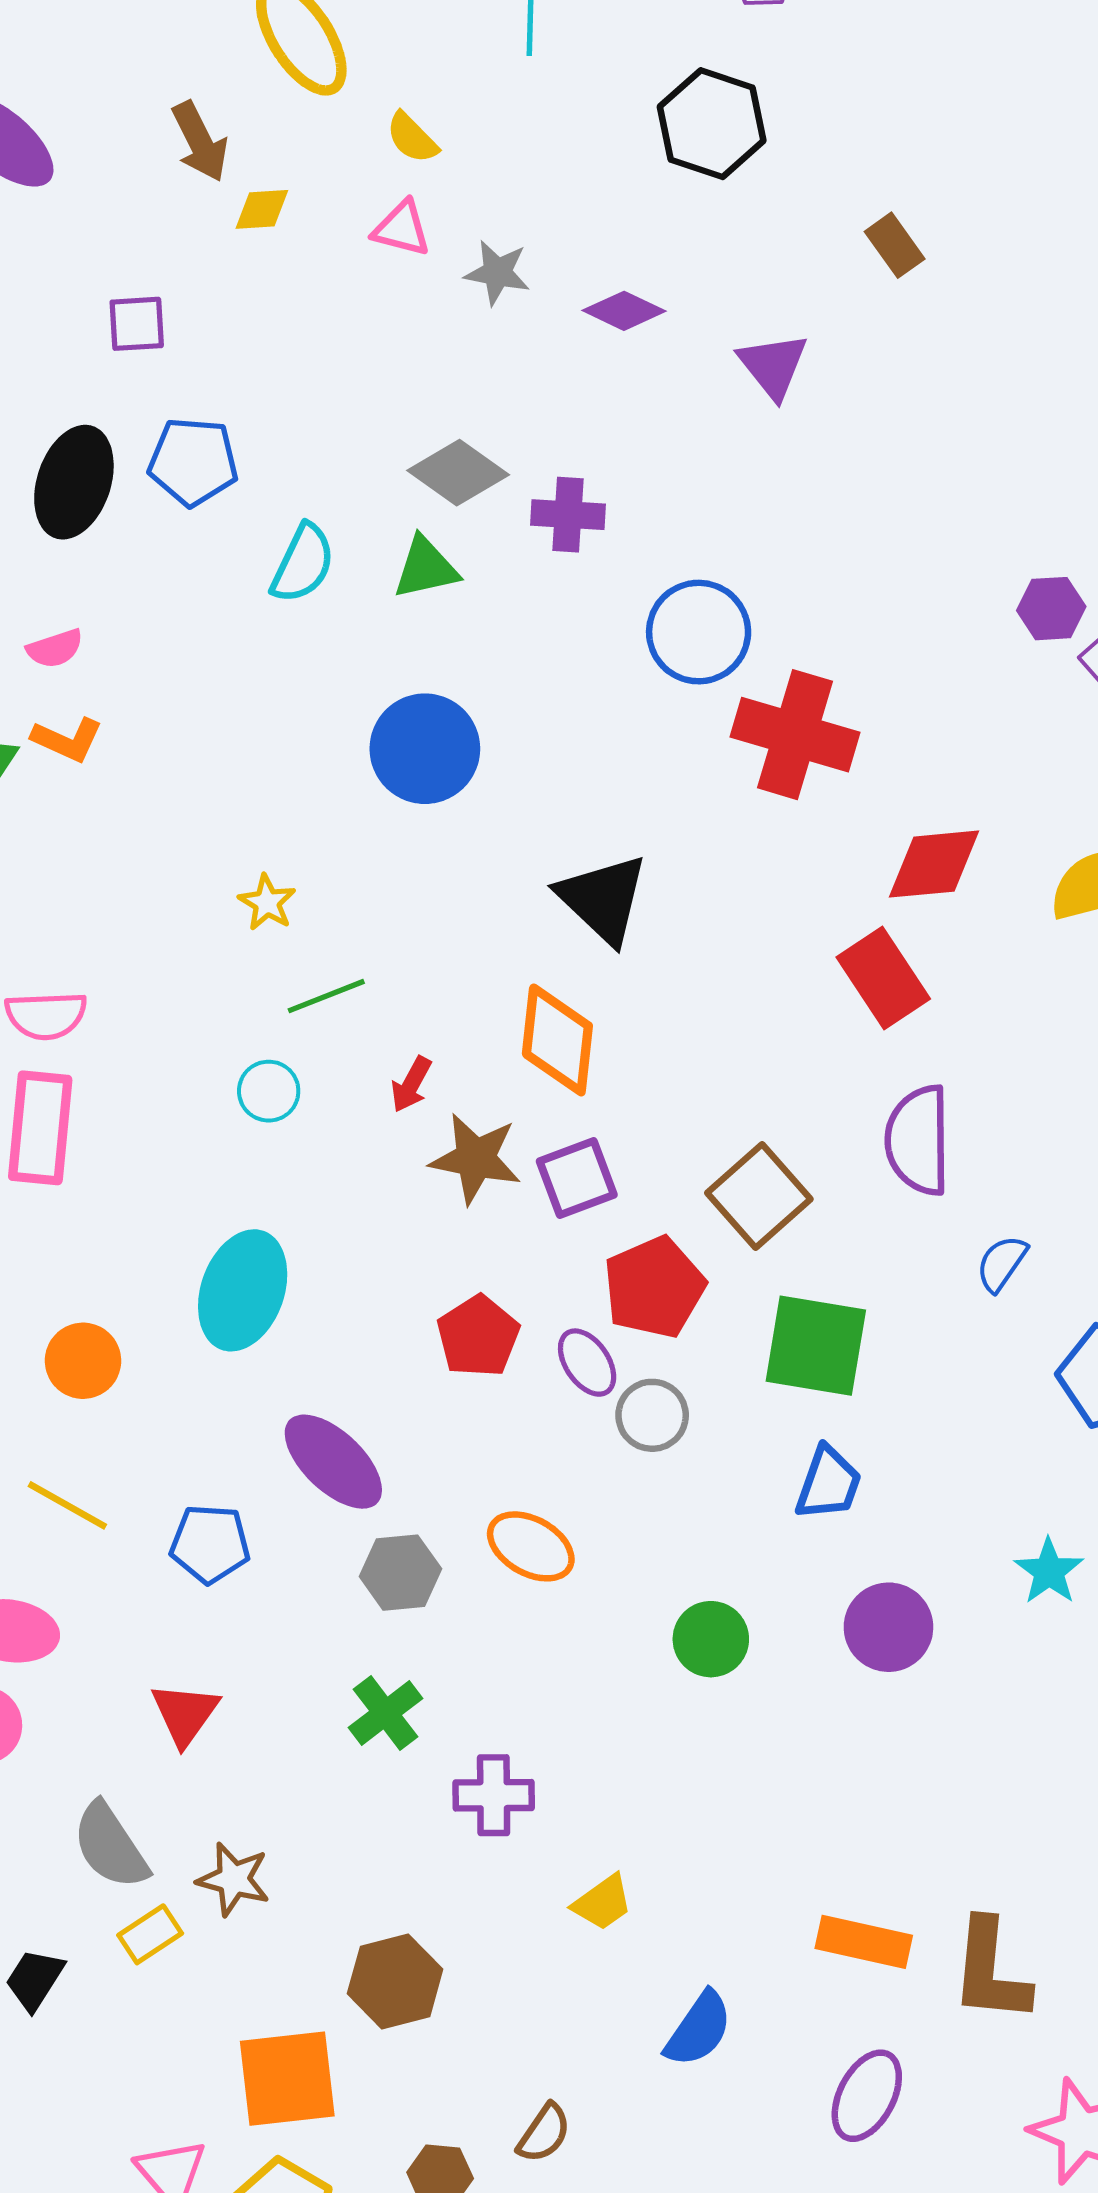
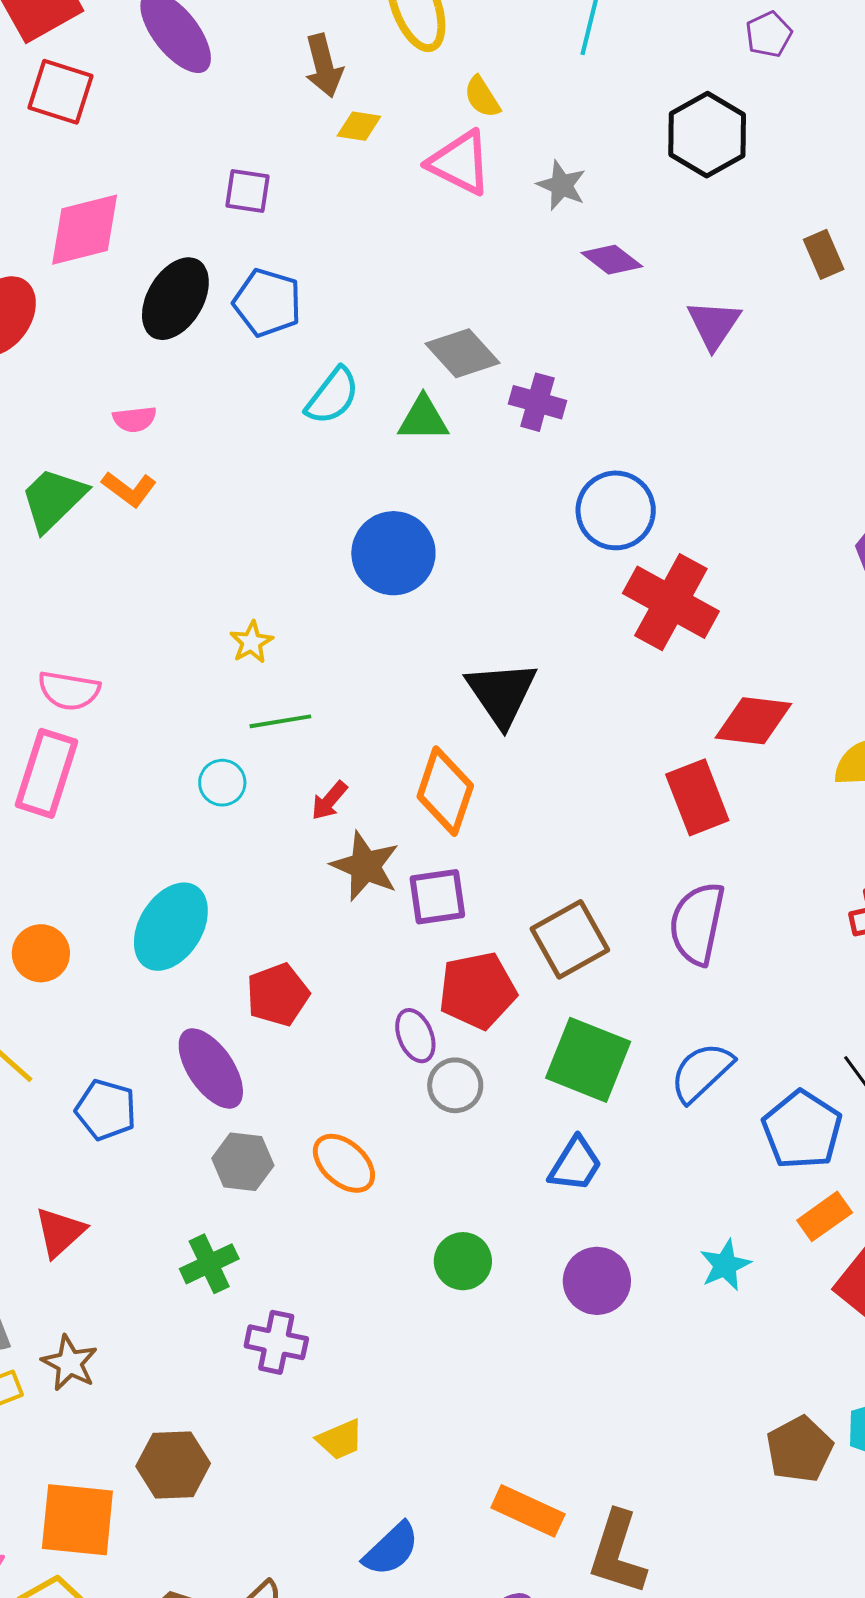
pink triangle: (402, 228) -> (460, 163), size x1.5
gray star: (497, 273) -> (562, 185), moved
blue semicircle: (1002, 1263) -> (702, 1072), moved, size x1.5
red pentagon: (478, 1336) -> (278, 995), moved

